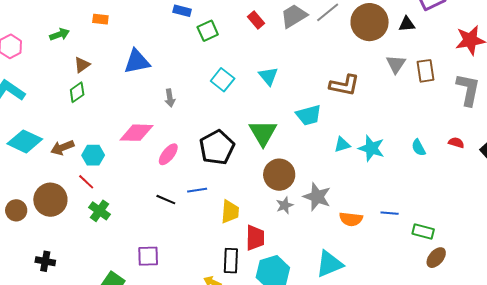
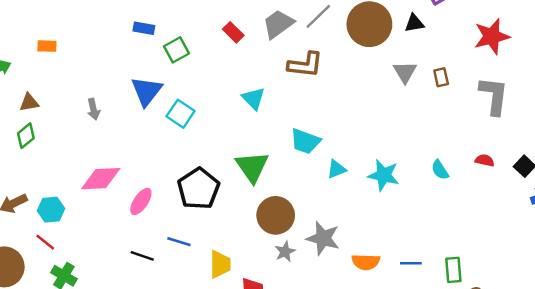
blue triangle: (137, 61) -> (147, 91), moved, turned -36
brown triangle: (82, 65) -> (29, 102), turned 30
brown rectangle: (426, 71) -> (441, 77), size x0.7
cyan square: (223, 80) -> (181, 114), moved
brown L-shape: (344, 85) -> (305, 65), moved
gray arrow: (170, 98) -> (93, 109), moved
cyan trapezoid: (309, 115) -> (305, 141), turned 40
cyan triangle: (342, 145) -> (336, 169), moved
blue line: (197, 190) -> (179, 242), turned 30
blue line: (390, 213) -> (411, 263), moved
green rectangle: (423, 232) -> (453, 270), turned 75

